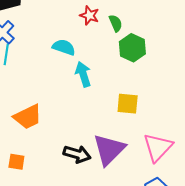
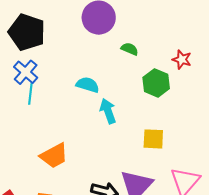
red star: (89, 15) -> (182, 59), moved
green semicircle: (116, 23) -> (130, 49), moved, turned -42

